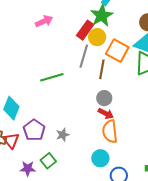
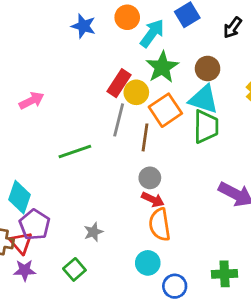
green star: (102, 16) -> (162, 67), moved
pink arrow: (44, 21) -> (32, 101), moved
orange square: (117, 51) -> (165, 110), turned 30
purple pentagon: (34, 130) -> (35, 225), moved
purple star: (28, 169) -> (25, 270), moved

